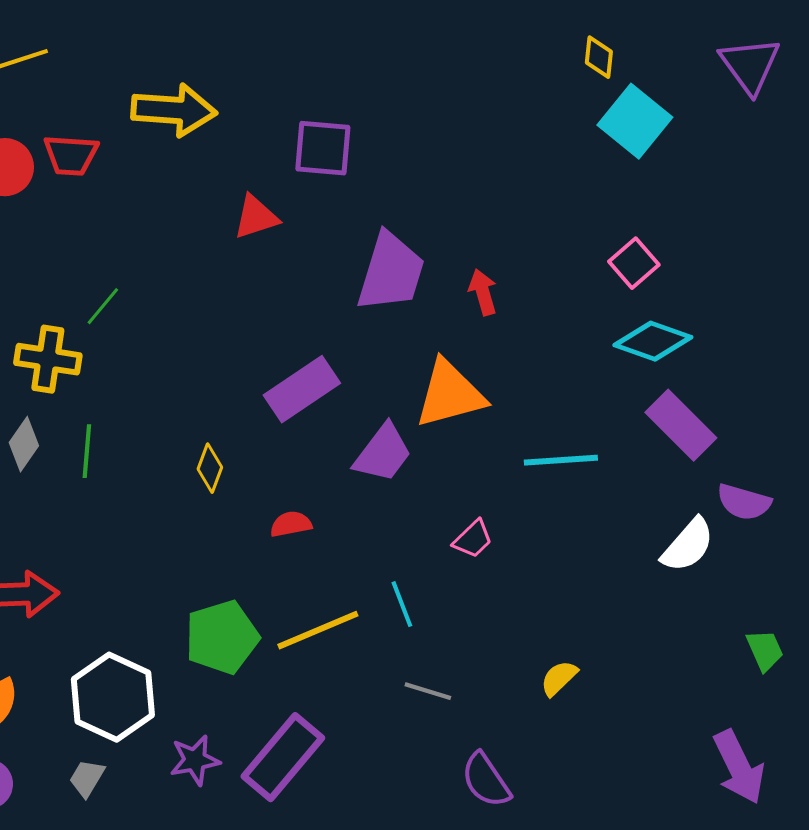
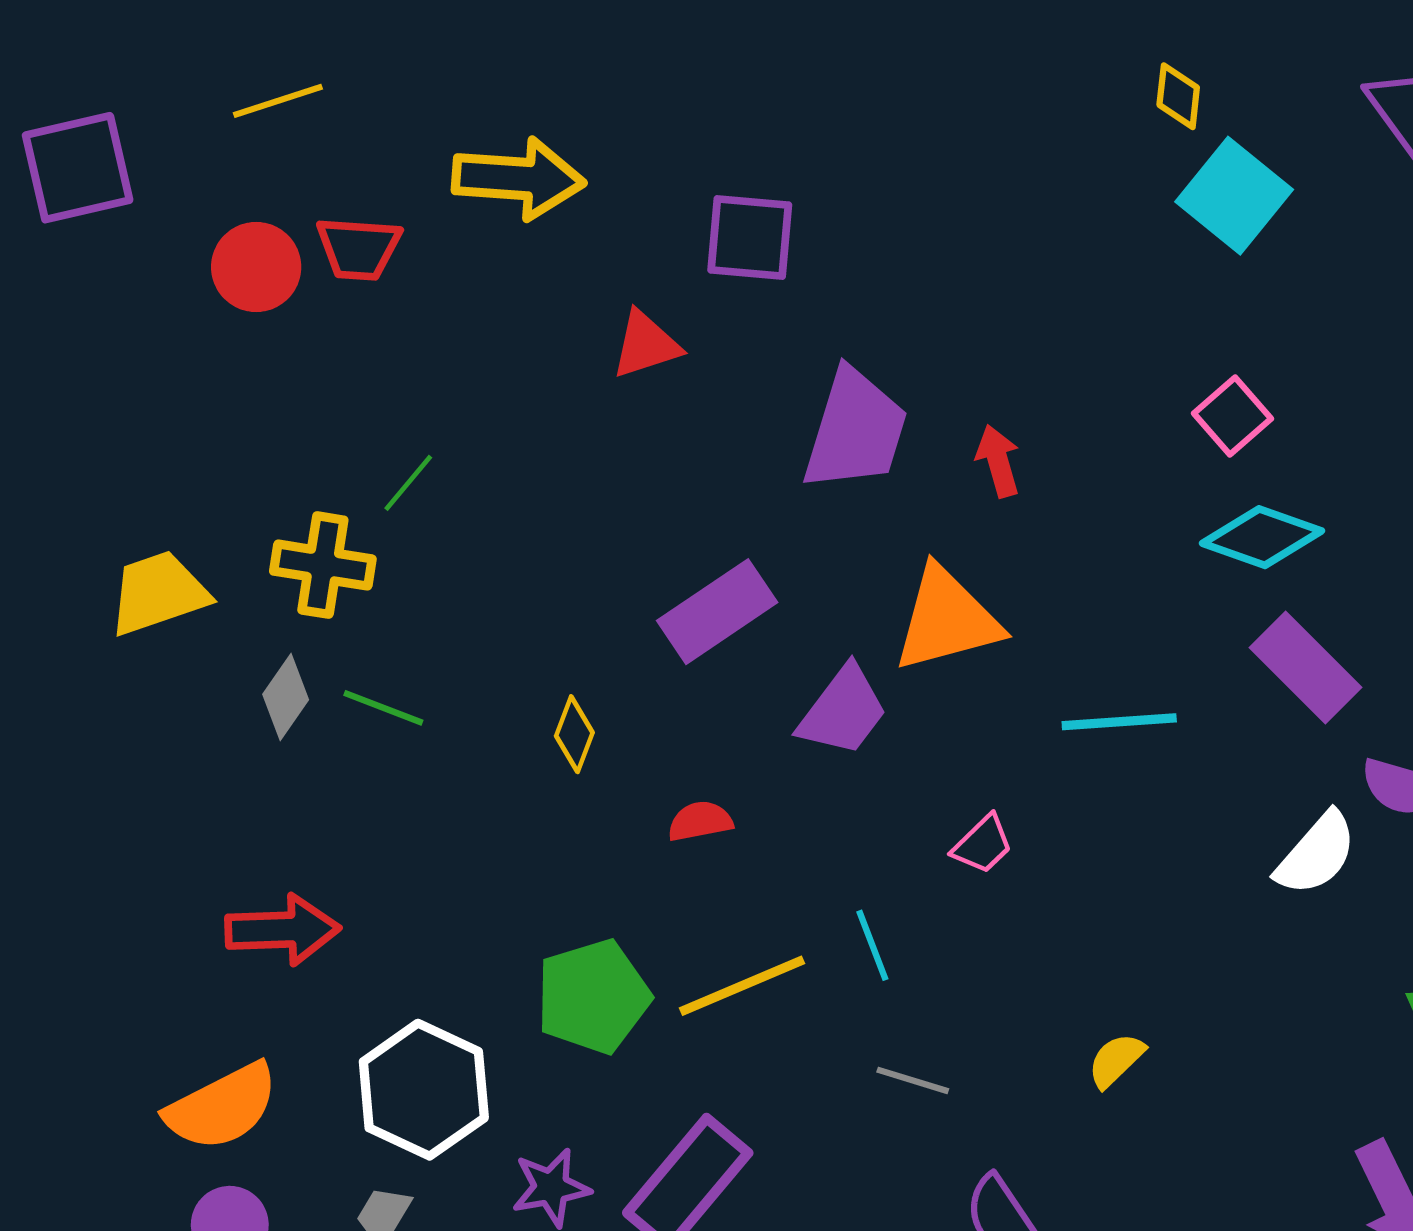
green line: (87, 451) -> (383, 708), turned -74

